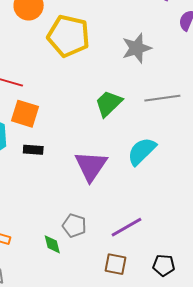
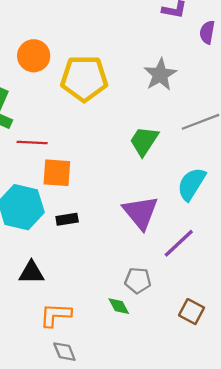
black rectangle: (33, 150) -> (67, 219), moved
purple line: (127, 227) -> (179, 243), moved
brown square: (116, 264) -> (192, 312), turned 30

